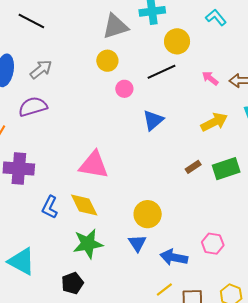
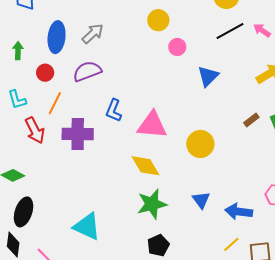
black line: (162, 72) -> (230, 31), moved
blue L-shape: (50, 207) -> (114, 110), moved
yellow circle: (148, 214) -> (200, 144), moved
black pentagon: (72, 283) -> (158, 245), moved

